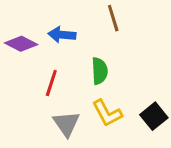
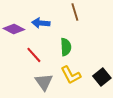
red line: (51, 83) -> (34, 55), turned -60

